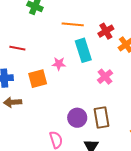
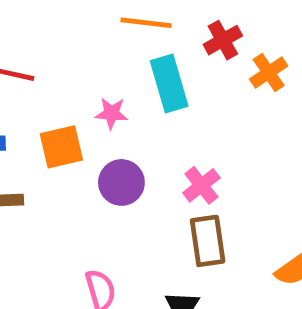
pink cross: (105, 77) -> (201, 185), moved
purple circle: (77, 118) -> (121, 182), moved

